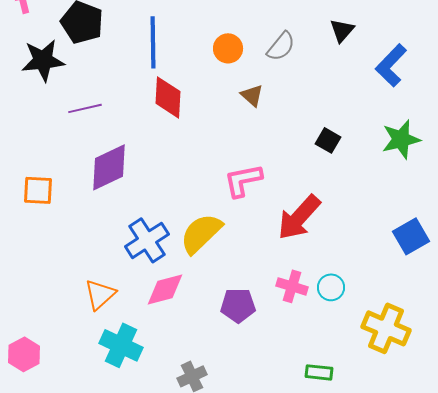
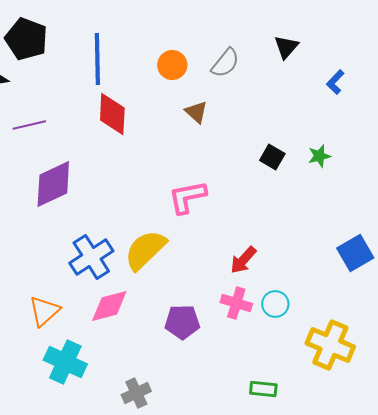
blue L-shape: (391, 65) -> (335, 82), size x0.6
green star: (401, 139) -> (319, 156), moved, size x0.6
red arrow: (299, 217) -> (243, 260), moved, size x0.6

